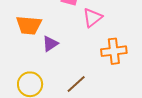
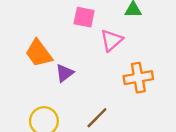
orange trapezoid: (29, 25) -> (39, 53), turned 52

